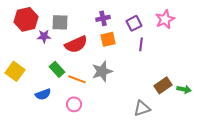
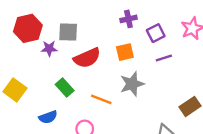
purple cross: (103, 18) -> (128, 19), moved
purple line: (141, 44) -> (164, 58), turned 64
gray star: (102, 71) -> (132, 84), moved
orange line: (77, 79) -> (101, 99), moved

